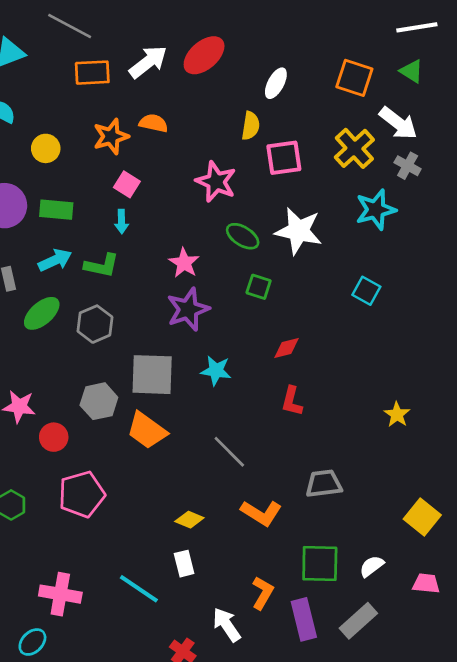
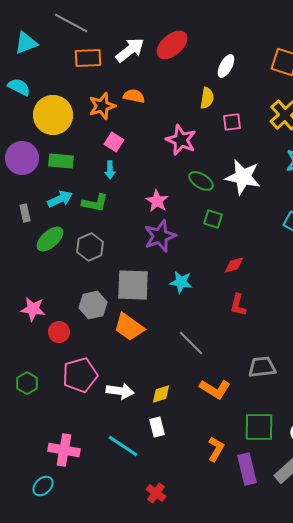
yellow circle: (46, 148) -> (53, 115), size x1.8
pink square: (284, 158) -> (232, 122), size x0.7
yellow diamond: (189, 520) -> (161, 394), turned -40
white arrow: (227, 625) -> (120, 391), moved, turned 132

